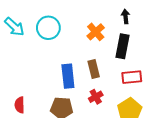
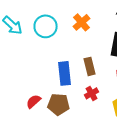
orange cross: (96, 32) -> (82, 22), moved
red semicircle: (20, 105) -> (34, 101), moved, turned 49

